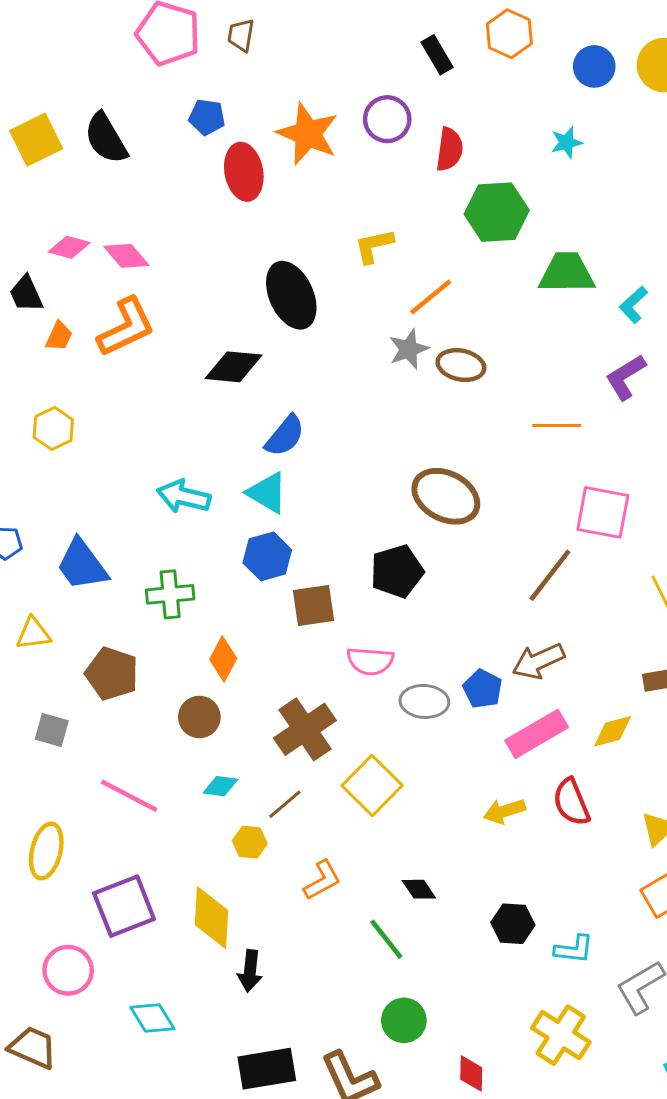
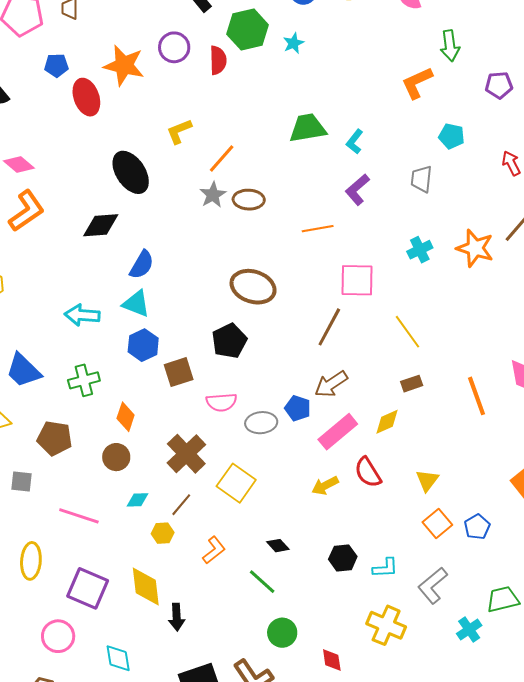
green hexagon: (497, 212) -> (248, 30), moved
purple square: (124, 906) -> (88, 588), turned -36
cyan diamond: (152, 1018) -> (118, 658), turned 32

